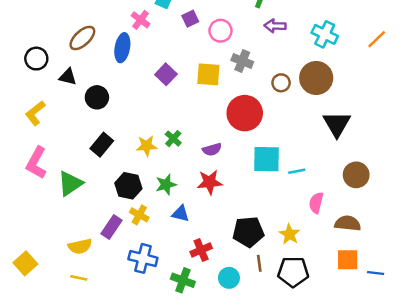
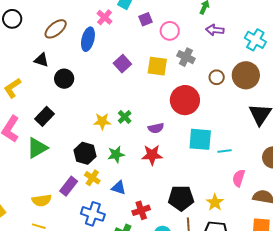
black circle: (36, 59) -> (12, 19), moved
black rectangle: (102, 145) -> (44, 116), moved
blue triangle: (180, 214) -> (119, 188), moved

